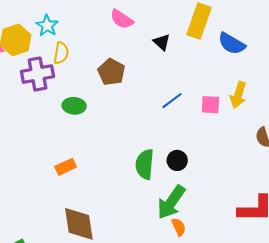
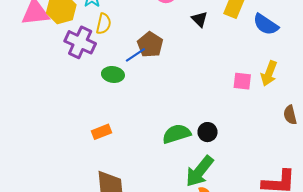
purple cross: (38, 74) -> (80, 42), turned 32
blue line: (172, 101) -> (135, 55), moved
green semicircle: (145, 164) -> (177, 134), turned 64

